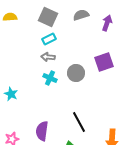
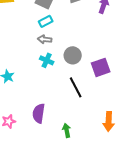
purple square: (104, 62) -> (101, 67), moved
black line: (79, 122) -> (76, 87), moved

